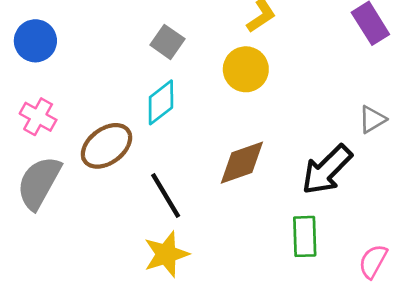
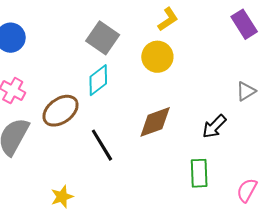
gray square: (167, 42) -> (103, 38), size x1.4
black arrow: (327, 170) -> (214, 127), size x0.7
yellow star: (166, 254) -> (62, 197), moved, size x0.7

